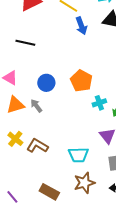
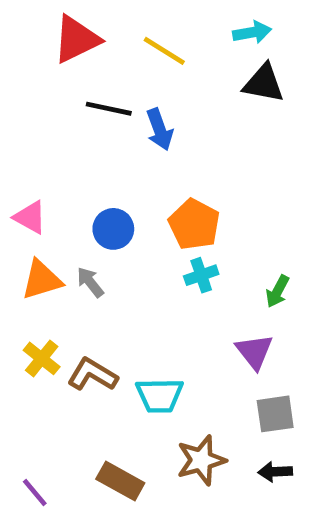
blue arrow: (81, 26) -> (160, 130), moved
black line: (25, 43) -> (109, 109), moved
cyan cross: (99, 103) -> (201, 275), moved
cyan trapezoid: (78, 155) -> (160, 395), moved

